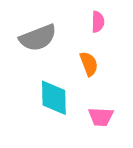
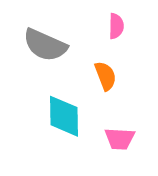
gray semicircle: (38, 38) -> (45, 45), turned 45

